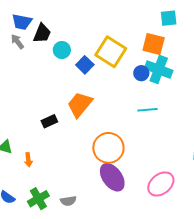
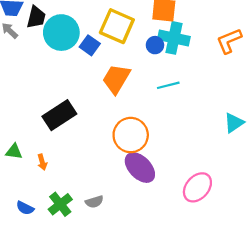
cyan circle: (62, 50) -> (61, 33), size x1.8
orange trapezoid: (80, 105) -> (116, 79), moved
black rectangle: (49, 121) -> (59, 115), size x1.8
pink ellipse: (161, 184) -> (197, 187), moved

